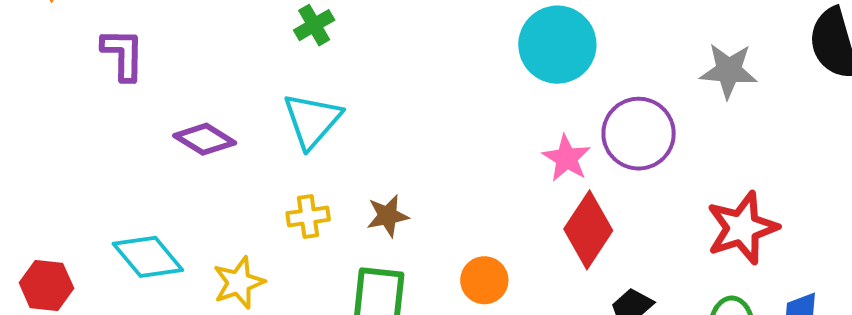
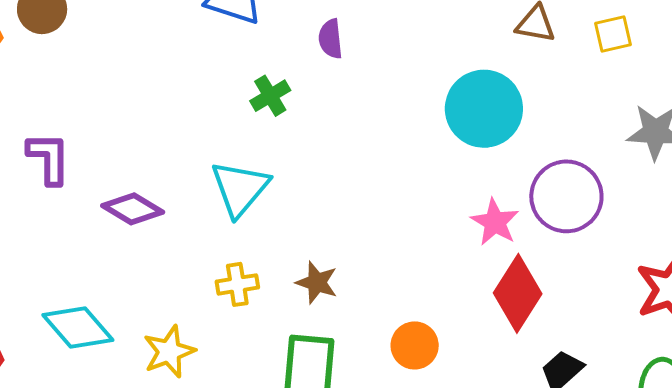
green cross: (314, 25) -> (270, 96), moved
purple L-shape: (123, 54) -> (49, 158), moved
brown star: (388, 216) -> (317, 283), turned 30

